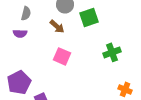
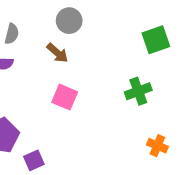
green square: (89, 17) -> (156, 40), moved

